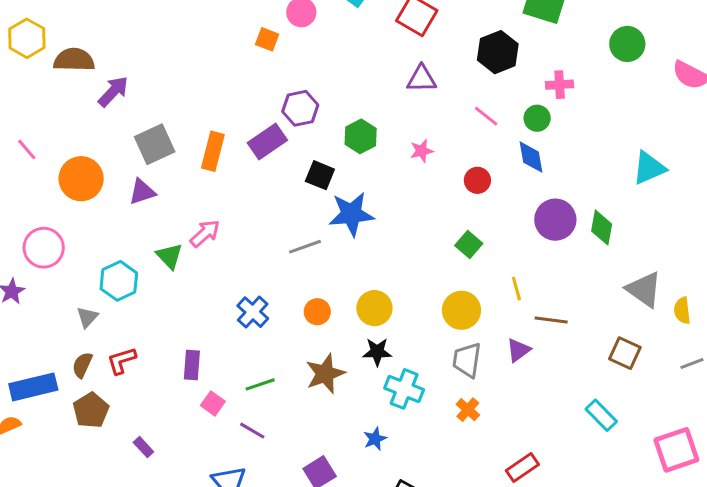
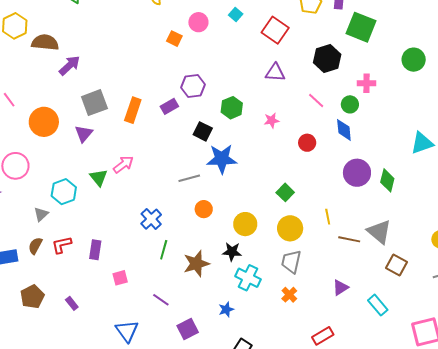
purple rectangle: (267, 141) -> (169, 106), size x0.7
purple triangle: (142, 192) -> (84, 134), turned -36
green square: (469, 245) -> (285, 192), moved
gray triangle: (644, 289) -> (379, 232), moved
yellow circle: (374, 308) -> (245, 224), moved
orange circle: (317, 312) -> (204, 209), moved
purple triangle: (518, 350) -> (340, 288), moved
purple rectangle: (192, 365) -> (95, 250), moved
green line: (260, 384) -> (164, 250), moved, turned -60
pink square: (213, 403) -> (120, 278), turned 35
brown pentagon: (91, 410) -> (32, 297), moved
purple line: (252, 431) -> (161, 300), moved

